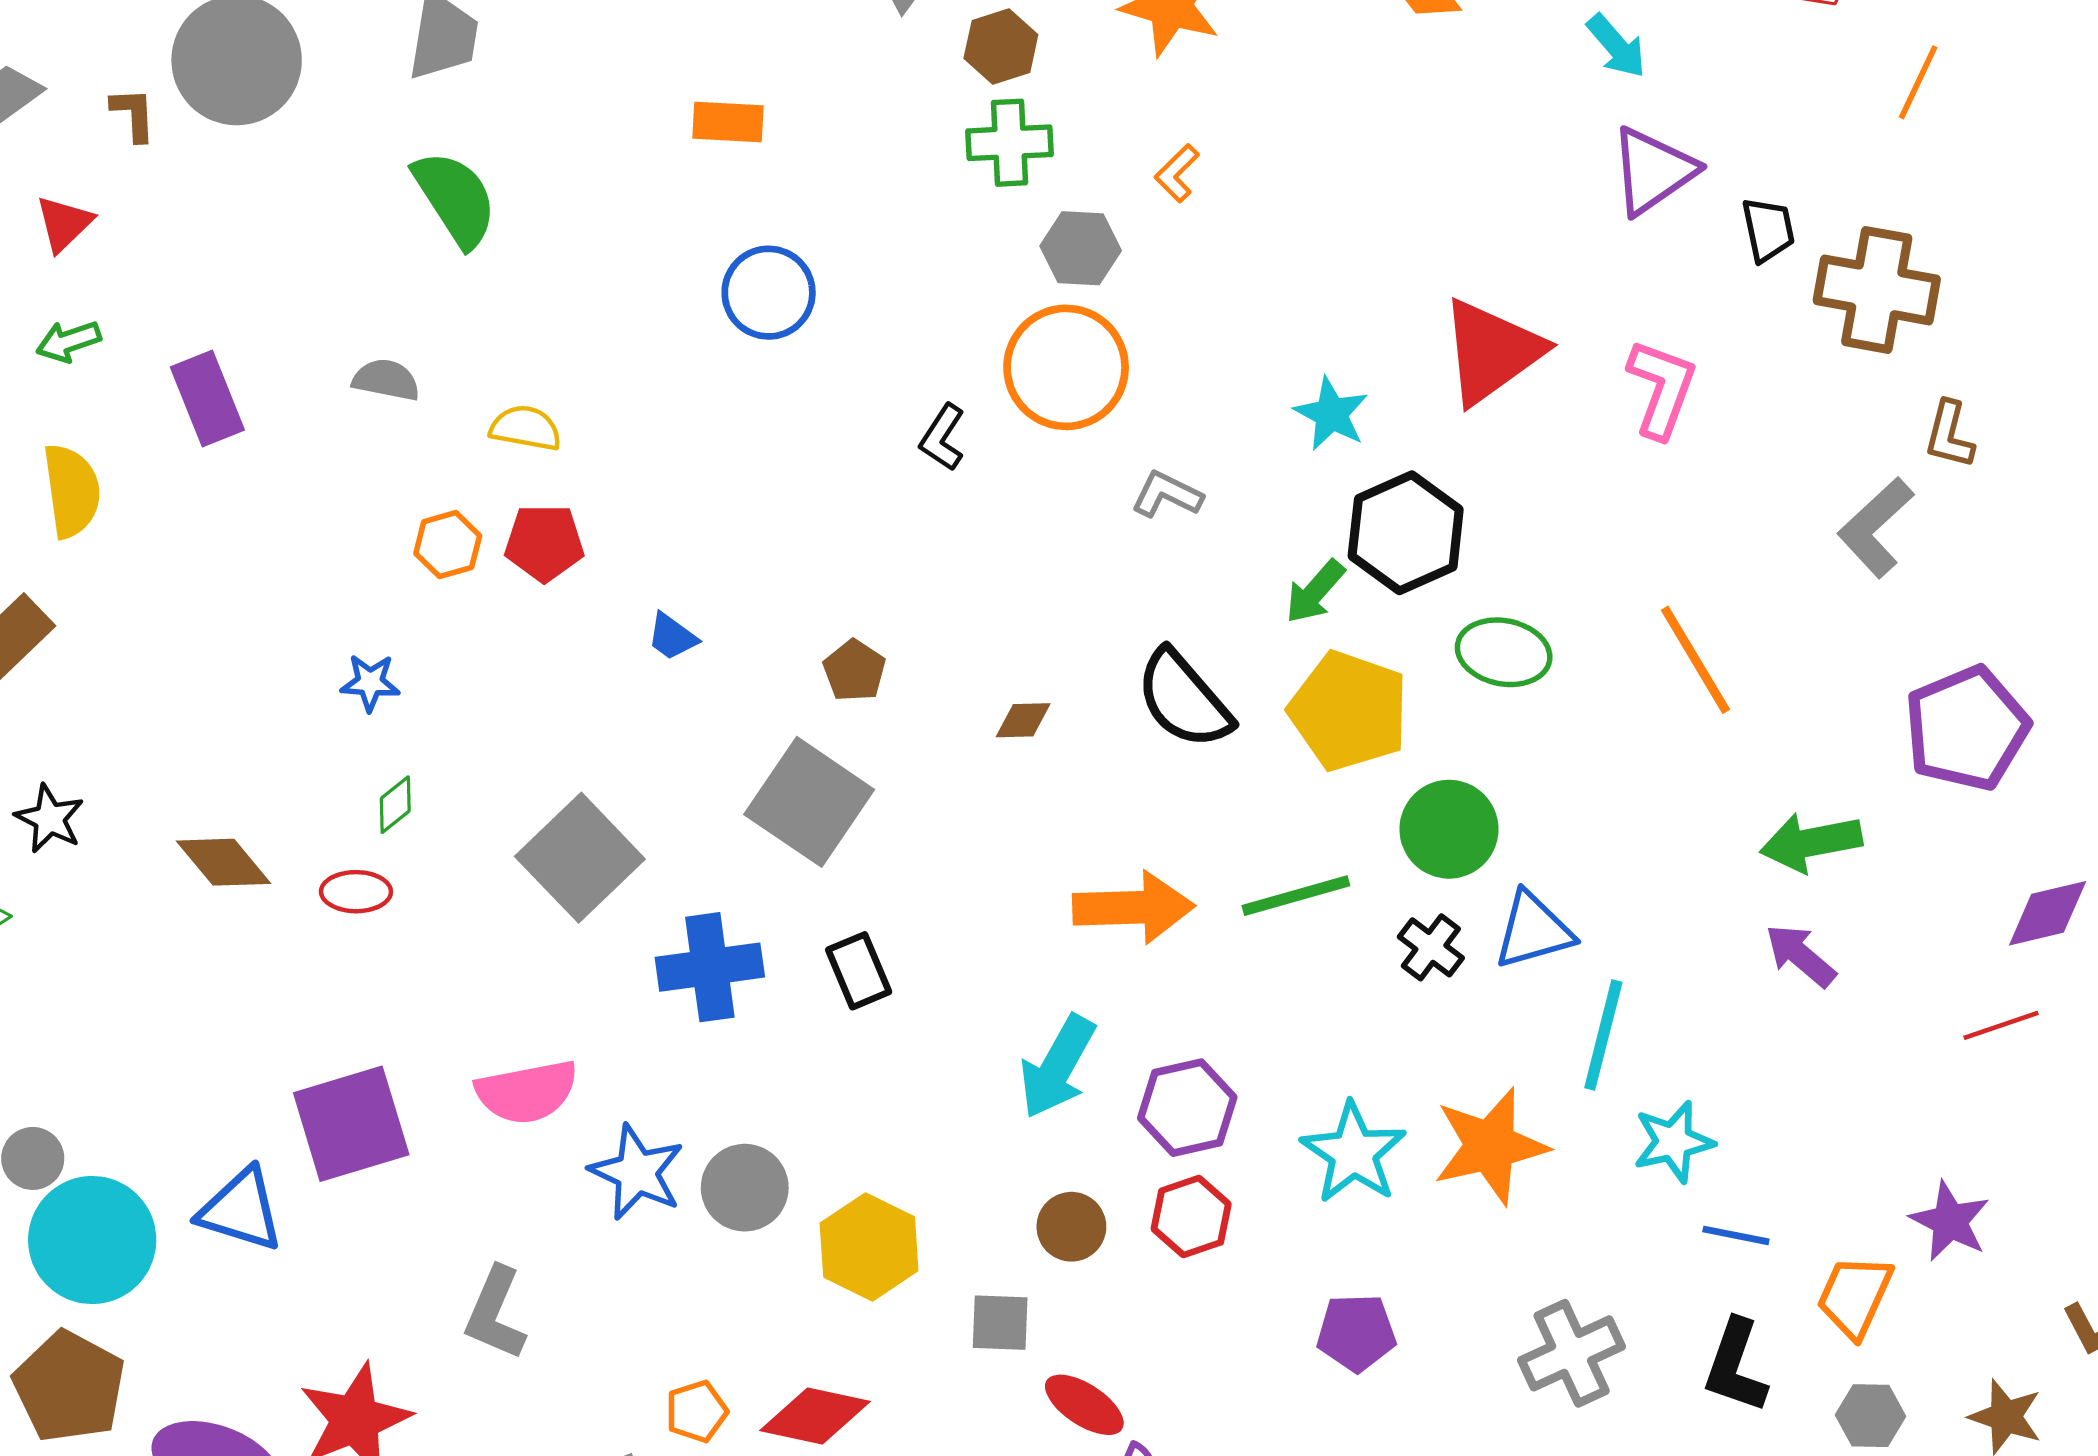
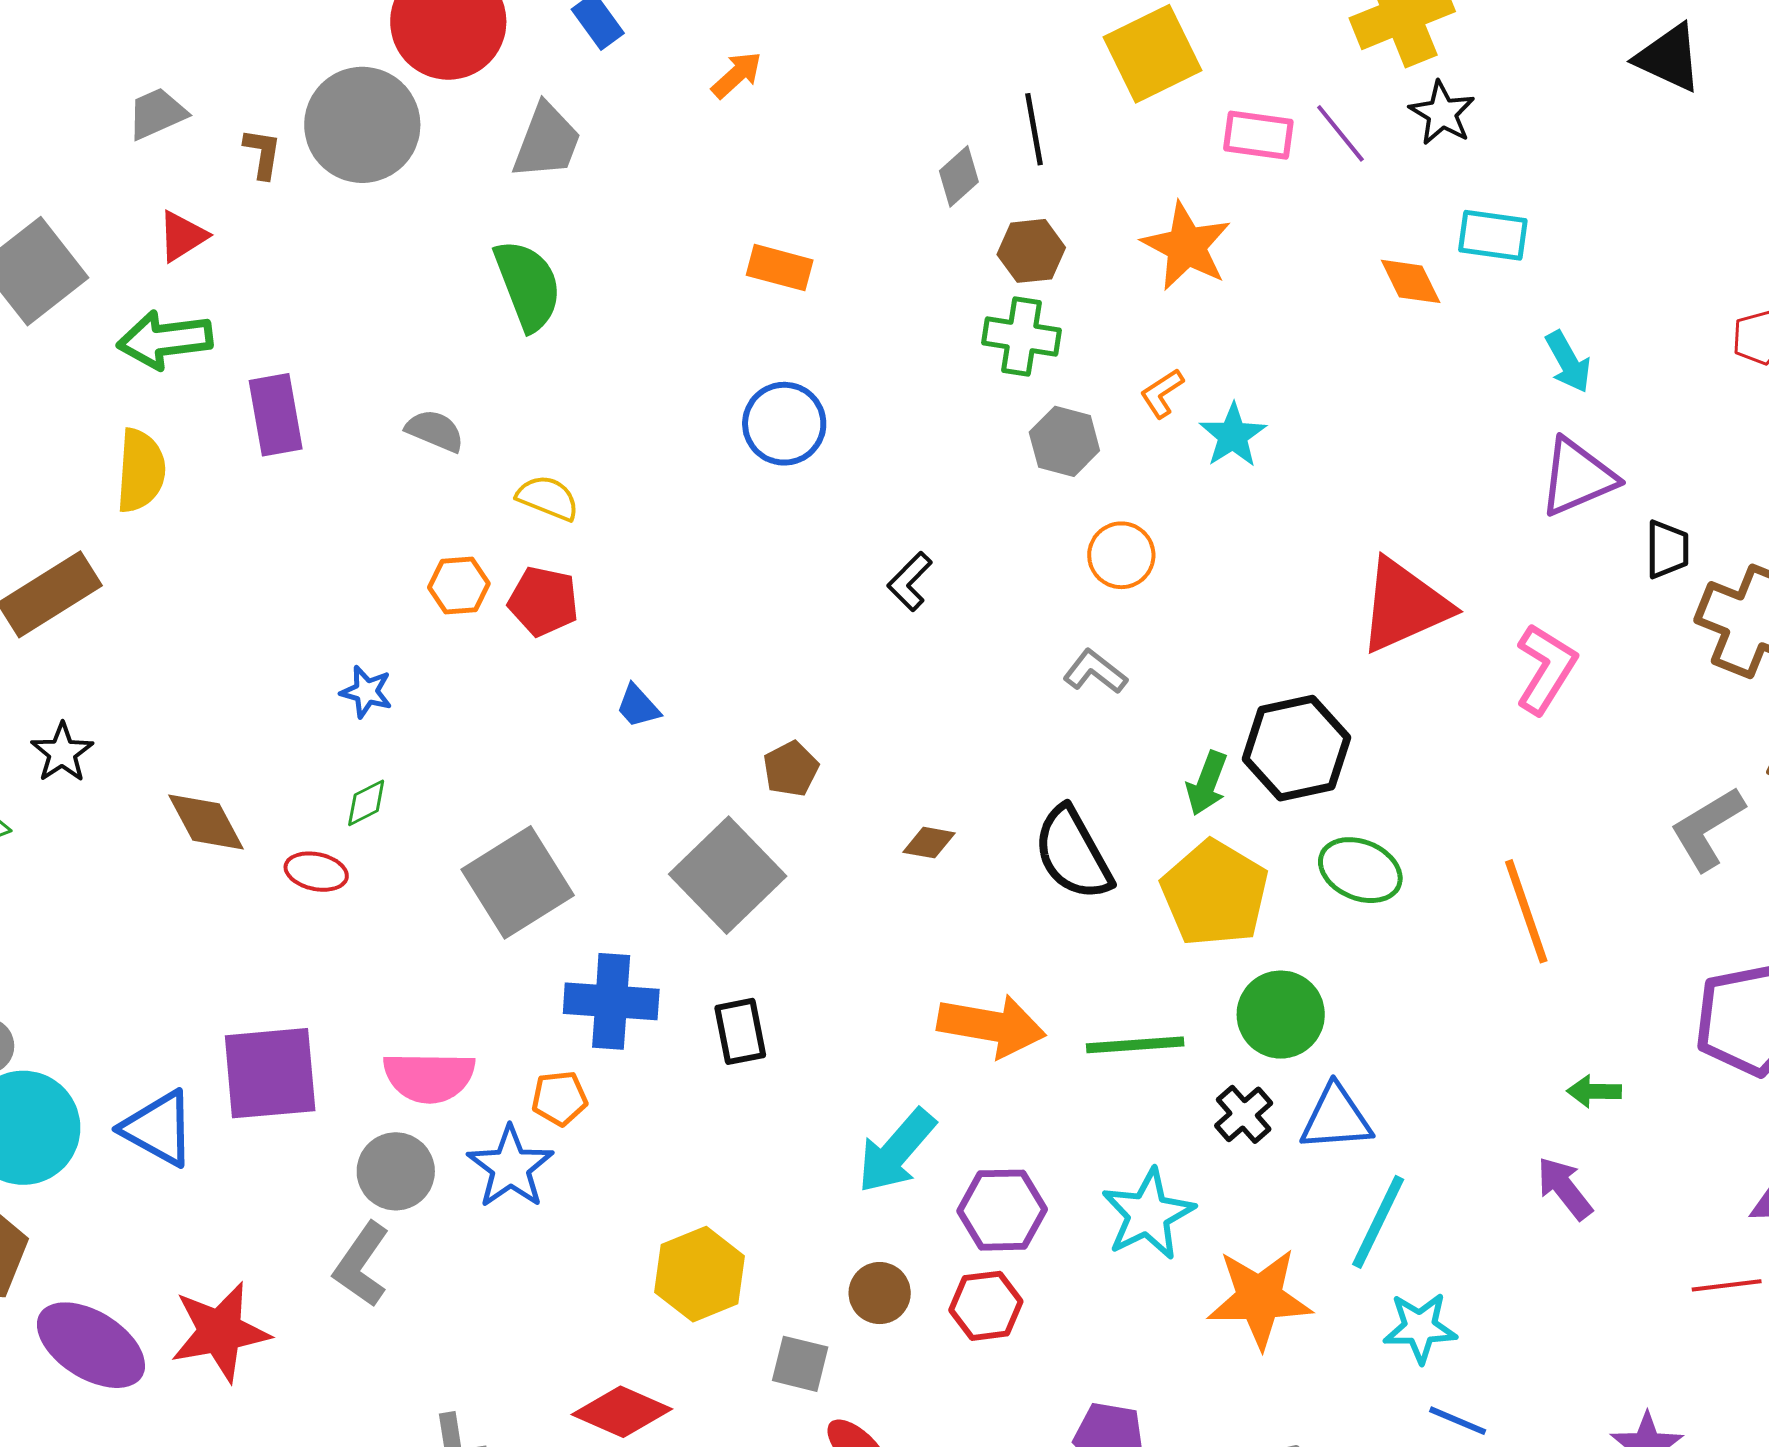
green arrow: (68, 341) -> (165, 340), size x1.6
orange circle: (1066, 367) -> (1121, 555), moved, size x0.6
cyan star: (1331, 414) -> (1233, 435), moved
green arrow: (1315, 592) -> (1207, 783), turned -32
green arrow: (1811, 842) -> (1594, 1091), size x0.6
cyan star: (1353, 1153) -> (1148, 1214), moved
gray circle: (745, 1188) -> (396, 1171), moved
orange pentagon: (697, 1411) -> (559, 1098), moved

